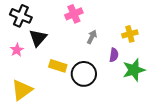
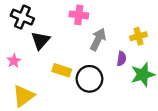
pink cross: (74, 14) -> (79, 15), turned 30
gray arrow: (92, 37) -> (98, 39), size x1.5
pink star: (17, 50) -> (14, 61), moved

